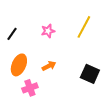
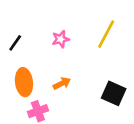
orange ellipse: (19, 65) -> (24, 82), turned -30

